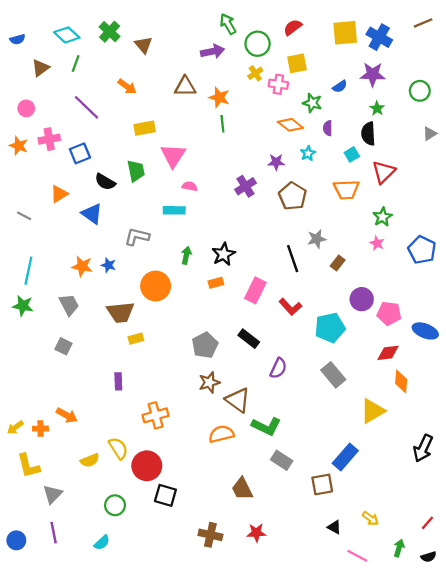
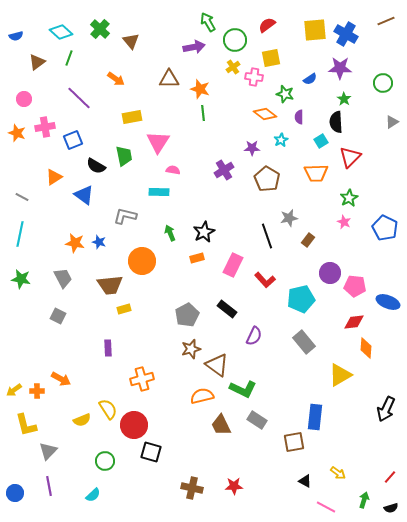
green arrow: (186, 255) -> (170, 233), turned -35
cyan line: (28, 271) -> (20, 234), moved
blue rectangle: (345, 457) -> (315, 417), turned -35
brown trapezoid: (242, 489) -> (221, 425), moved

